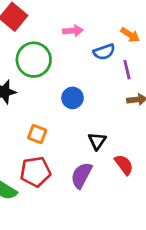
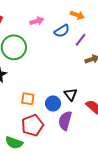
purple line: (127, 70) -> (81, 40), turned 64
blue circle: (73, 98) -> (53, 103), moved

